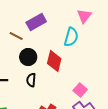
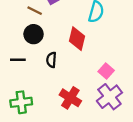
black circle: (28, 57) -> (34, 34), moved

